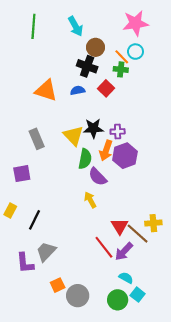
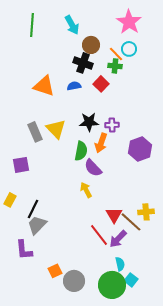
pink star: (135, 23) -> (129, 22), turned -30
yellow triangle: (73, 136) -> (56, 129), moved
purple hexagon: (125, 156) -> (140, 149), moved
gray trapezoid: (46, 251) -> (37, 225), moved
cyan semicircle: (126, 278) -> (120, 264), turned 48
green circle: (118, 300) -> (112, 285), size x1.4

